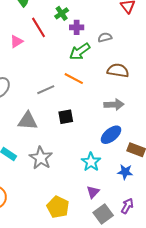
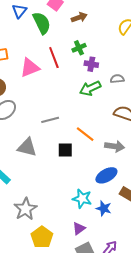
pink triangle: (16, 42) -> (30, 68), size x1.5
orange line: (74, 79) -> (85, 134), moved
gray star: (41, 158) -> (25, 209), moved
cyan star: (91, 162) -> (82, 199), turned -30
blue star: (125, 172) -> (104, 208), moved

